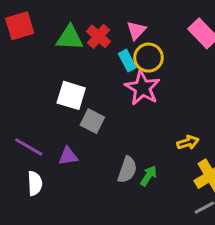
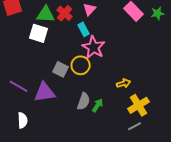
yellow circle: (148, 58) -> (81, 65), moved
white square: (71, 95) -> (39, 33), moved
purple triangle: (68, 156) -> (45, 92), size x1.6
white semicircle: (35, 183) -> (23, 120), moved

